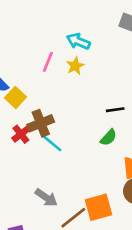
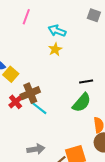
pink line: (48, 62) -> (26, 17), moved
green semicircle: (108, 137) -> (82, 103), size x1.5
gray arrow: (46, 198) -> (36, 149), turned -42

